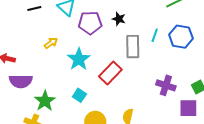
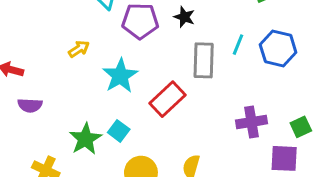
purple semicircle: (21, 81) -> (30, 105), size x0.7
purple cross: (166, 85) -> (251, 122), turned -30
green star: (45, 101) -> (85, 139), moved

